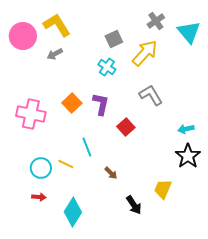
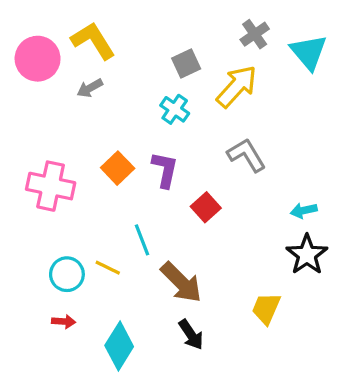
brown arrow: (111, 173) -> (181, 282), size x2.0
black arrow: (134, 205) -> (191, 335), moved

